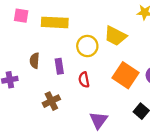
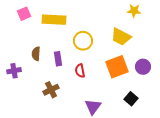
pink square: (21, 16) -> (24, 14), turned -32
yellow trapezoid: (115, 36) -> (121, 37), moved
orange square: (125, 75) -> (117, 67), turned 35

